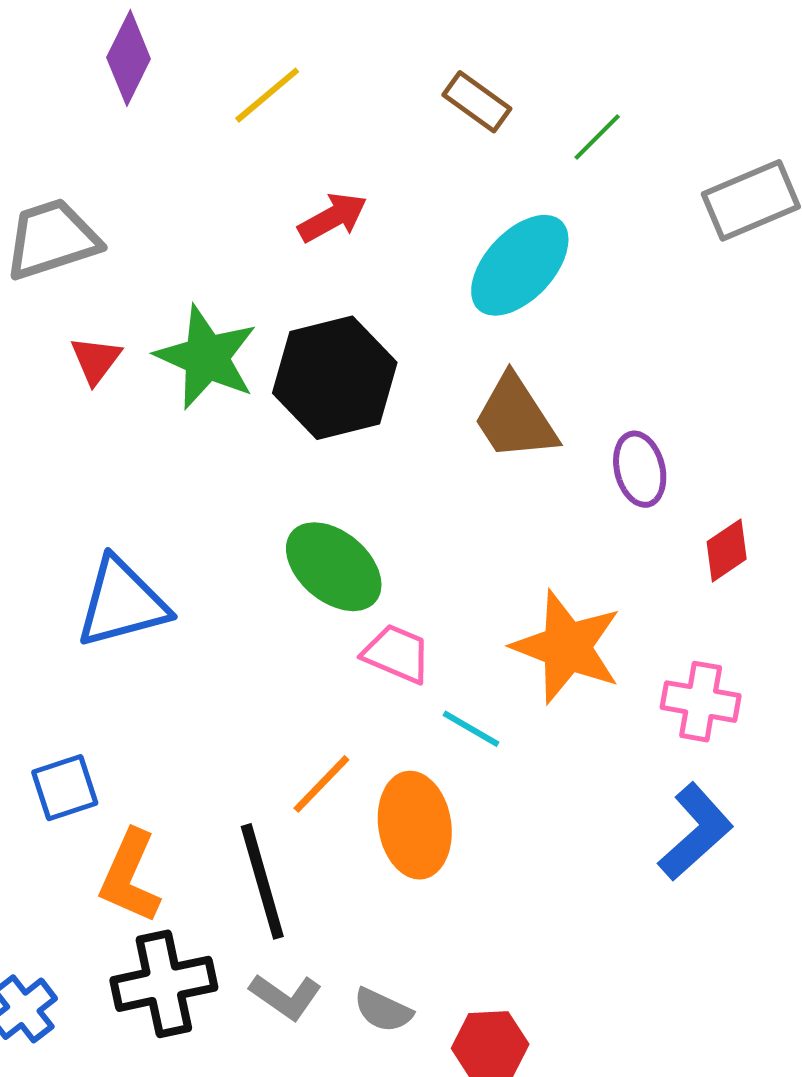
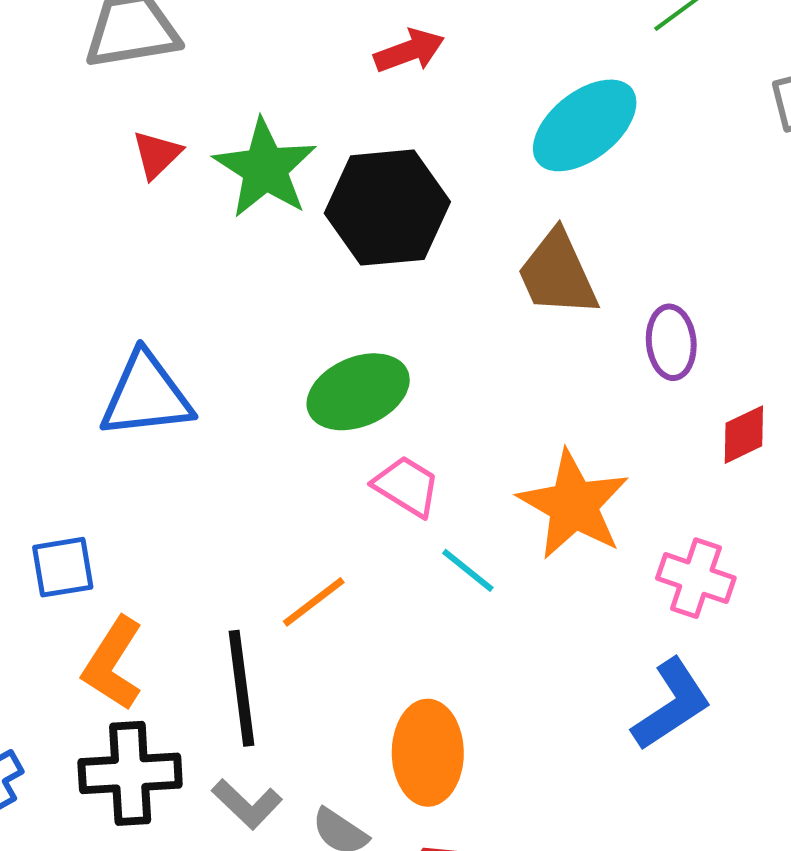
green ellipse: (334, 567) -> (358, 392), turned -72
orange ellipse: (415, 825) -> (428, 753), moved

